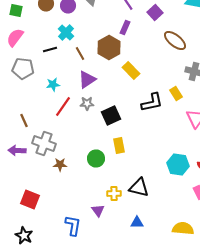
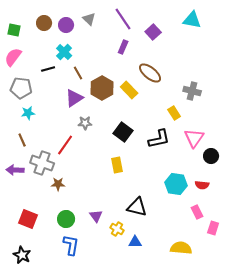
brown ellipse: (175, 40) -> (150, 73), moved
brown hexagon: (109, 48) -> (102, 88), moved
purple triangle: (87, 80) -> (74, 98), moved
cyan star: (53, 84) -> (28, 113), moved
black L-shape: (152, 102) -> (159, 139), moved
red line: (63, 106) -> (65, 145), moved
black square: (111, 116) -> (123, 132), moved, turned -30
green circle: (96, 158) -> (66, 219), moved
yellow cross: (114, 194) -> (117, 229), moved, turned 32
purple triangle: (98, 210) -> (96, 216), moved

